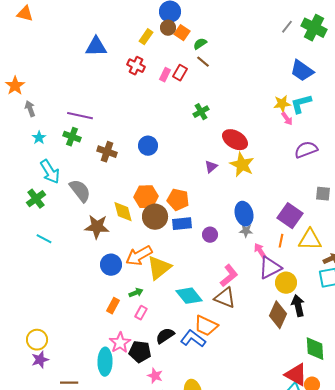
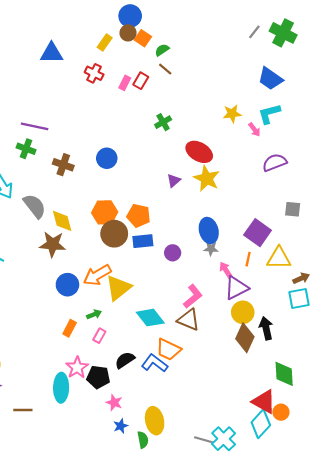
yellow star: (282, 104) -> (232, 114), moved
yellow diamond: (123, 212) -> (62, 221), moved
yellow circle: (286, 283) -> (243, 312), moved

